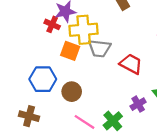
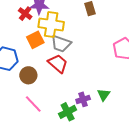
orange square: (70, 51) -> (35, 40), turned 30
red trapezoid: (131, 64) -> (58, 63), moved
green cross: (113, 121) -> (68, 112), moved

